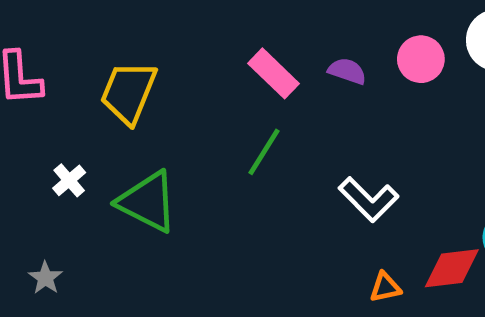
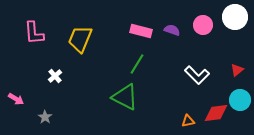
pink rectangle: (274, 73) -> (141, 31), turned -30
white L-shape: (369, 199) -> (197, 75), moved
green triangle: (148, 202) -> (125, 97), moved

